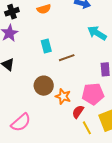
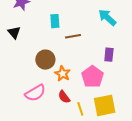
pink pentagon: (93, 94) -> (92, 77), turned 30
red semicircle: (78, 112) -> (64, 97), moved, turned -80
pink semicircle: (21, 122) -> (35, 93), moved

